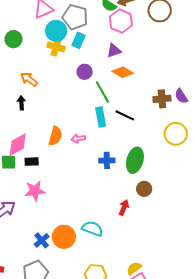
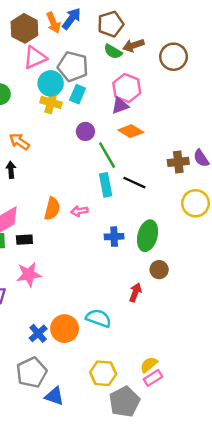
pink hexagon: (121, 21) -> (127, 88), moved

